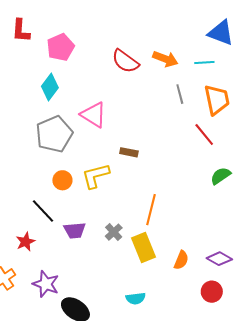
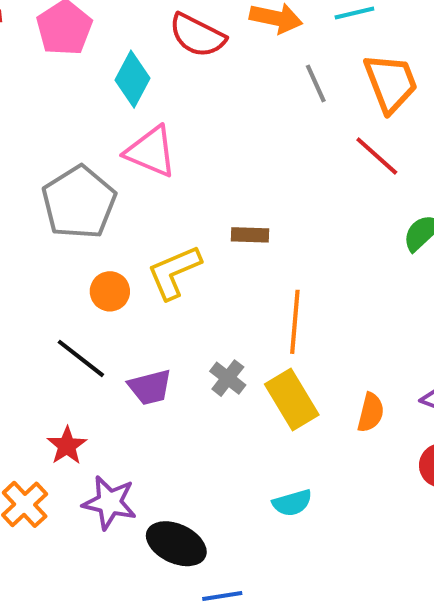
cyan diamond: (50, 87) -> (132, 79), moved
brown rectangle: (129, 152) -> (250, 235), moved
red star: (26, 242) -> (67, 446), moved

